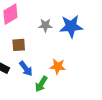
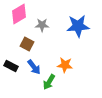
gray star: (45, 25) -> (42, 25), moved
brown square: (19, 45) -> (27, 44), turned 32

